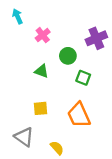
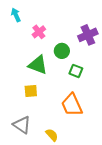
green triangle: (42, 71) -> (38, 65), size x1.5
yellow square: (41, 108) -> (31, 91), moved

